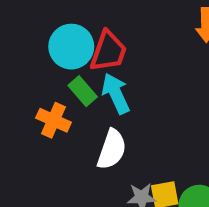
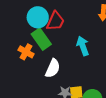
green rectangle: (83, 91) -> (41, 39), size x1.5
cyan arrow: (116, 93) -> (83, 46), moved

